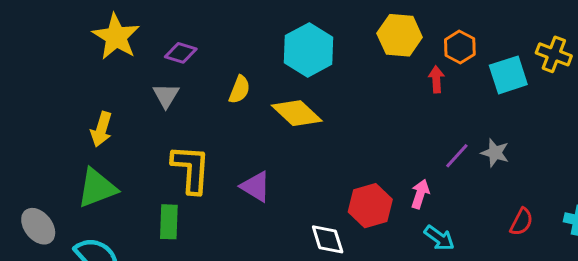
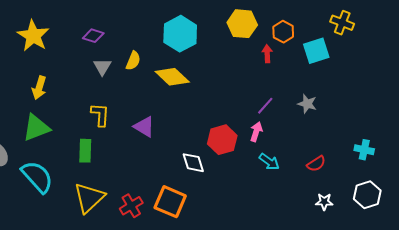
yellow star: (116, 37) -> (33, 36), moved
yellow cross: (554, 54) -> (342, 23), moved
gray triangle: (166, 95) -> (102, 67), moved
purple line: (457, 156) -> (265, 106), moved
yellow L-shape: (191, 169) -> (100, 115), size x0.7
red semicircle: (521, 222) -> (316, 164), moved, turned 30

